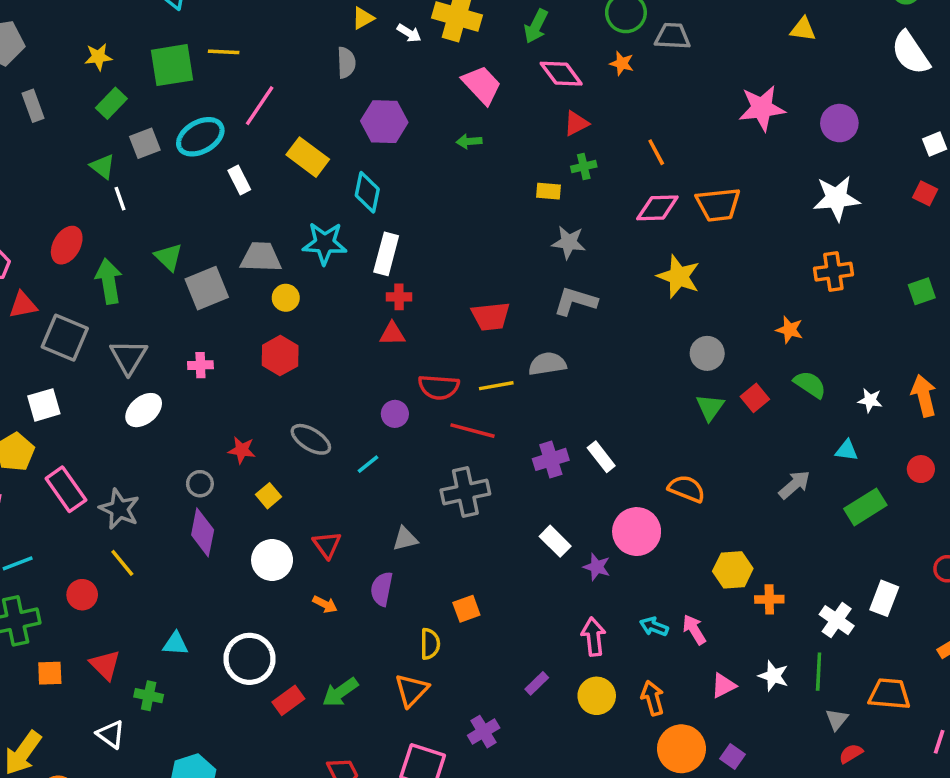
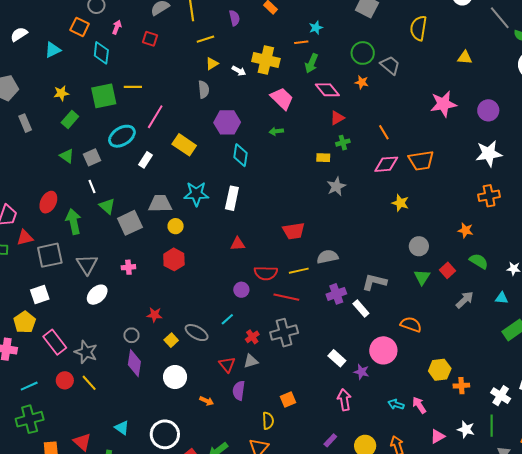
gray trapezoid: (673, 36) -> (390, 65), turned 40
gray square: (145, 143) -> (92, 157), moved
white rectangle: (239, 180) -> (146, 160), turned 63
cyan diamond: (367, 192) -> (241, 155), moved
white line: (120, 199) -> (92, 187), moved
gray star: (569, 242) -> (336, 186), turned -30
yellow star: (679, 276) -> (400, 203), size x0.7
red cross: (399, 297) -> (252, 337), moved, turned -32
gray L-shape: (575, 301) -> (374, 282), moved
gray square: (65, 338) -> (50, 255), turned -32
gray ellipse: (311, 439) -> (197, 333), moved
purple cross: (551, 459) -> (336, 294), moved
gray arrow: (794, 485) -> (465, 300), moved
red triangle: (327, 545) -> (227, 365), moved
red circle: (82, 595) -> (65, 380), moved
pink arrow: (593, 637) -> (344, 400), moved
cyan triangle: (175, 644) -> (122, 428), turned 35

